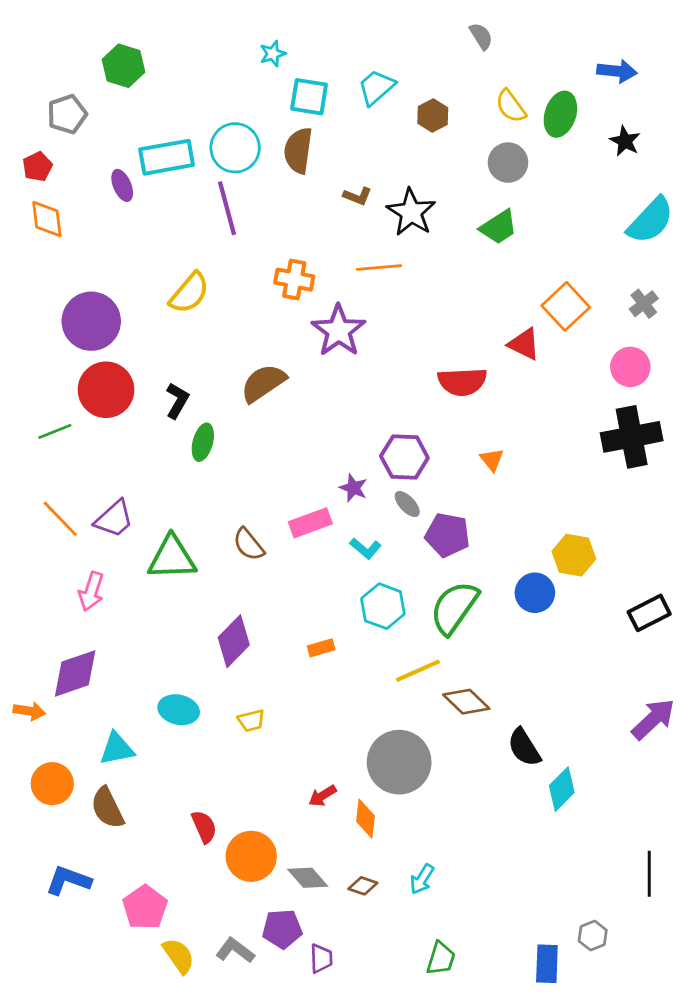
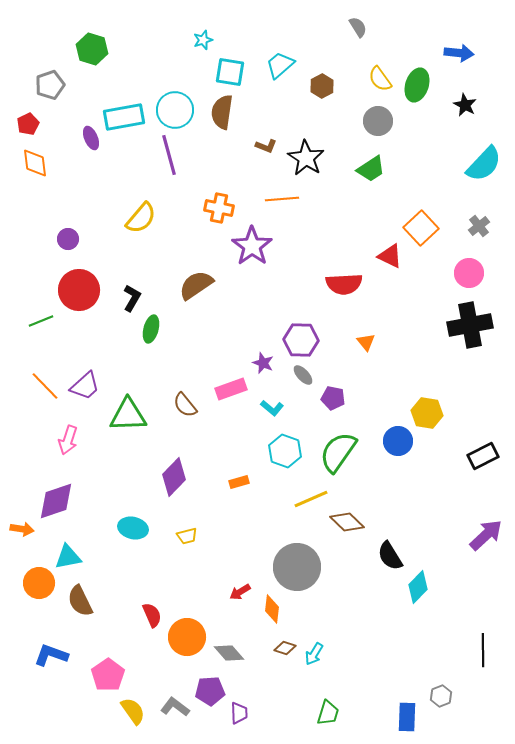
purple circle: (91, 321) -> (68, 239), size x0.5
purple pentagon: (448, 535) -> (333, 398), size x0.7
cyan triangle: (117, 749) -> (68, 557), moved
brown diamond: (363, 886) -> (285, 648), moved

